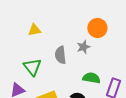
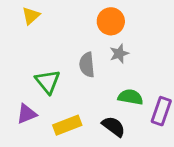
orange circle: (97, 28) -> (111, 21), moved
yellow triangle: (34, 30) -> (31, 16), moved, turned -32

